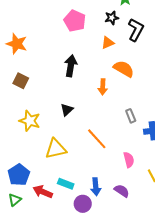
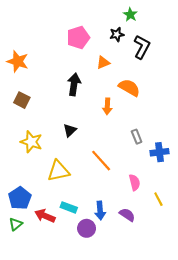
pink pentagon: (75, 21) -> (78, 38), turned 30
orange triangle: (108, 43) -> (103, 63), moved

